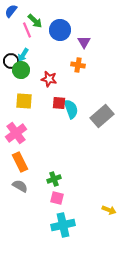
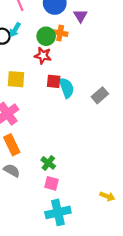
orange cross: (78, 65) -> (60, 33), moved
green circle: (21, 70) -> (46, 36), moved
gray rectangle: (102, 116) -> (100, 95), size x0.7
green cross: (54, 179) -> (48, 163), turned -32

